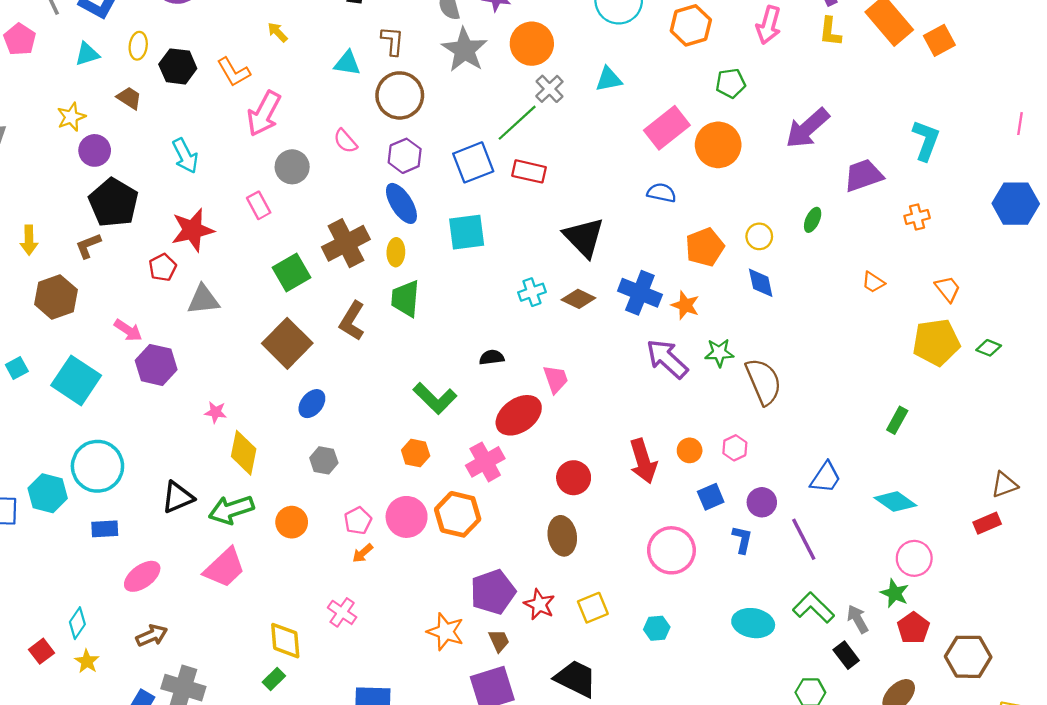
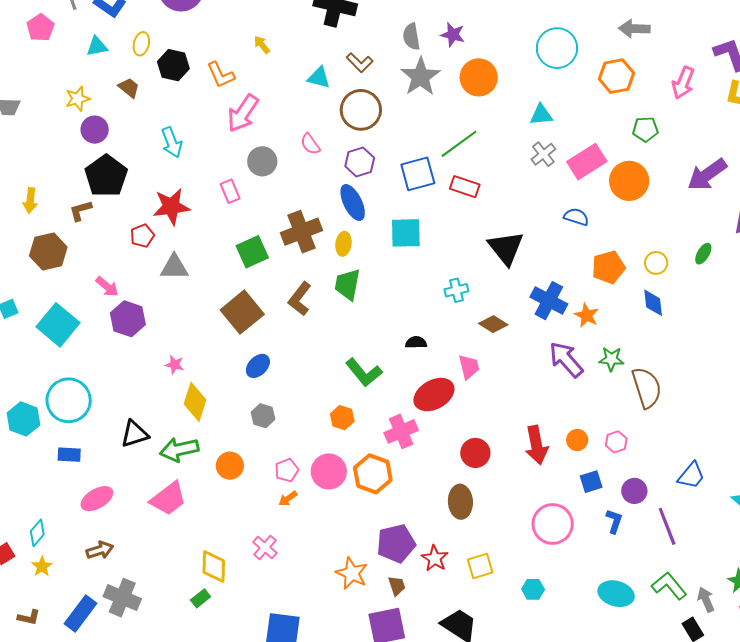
brown L-shape: (392, 41) -> (360, 63), turned 124
gray cross: (549, 89) -> (543, 154), moved
brown diamond: (578, 299) -> (493, 324), moved

